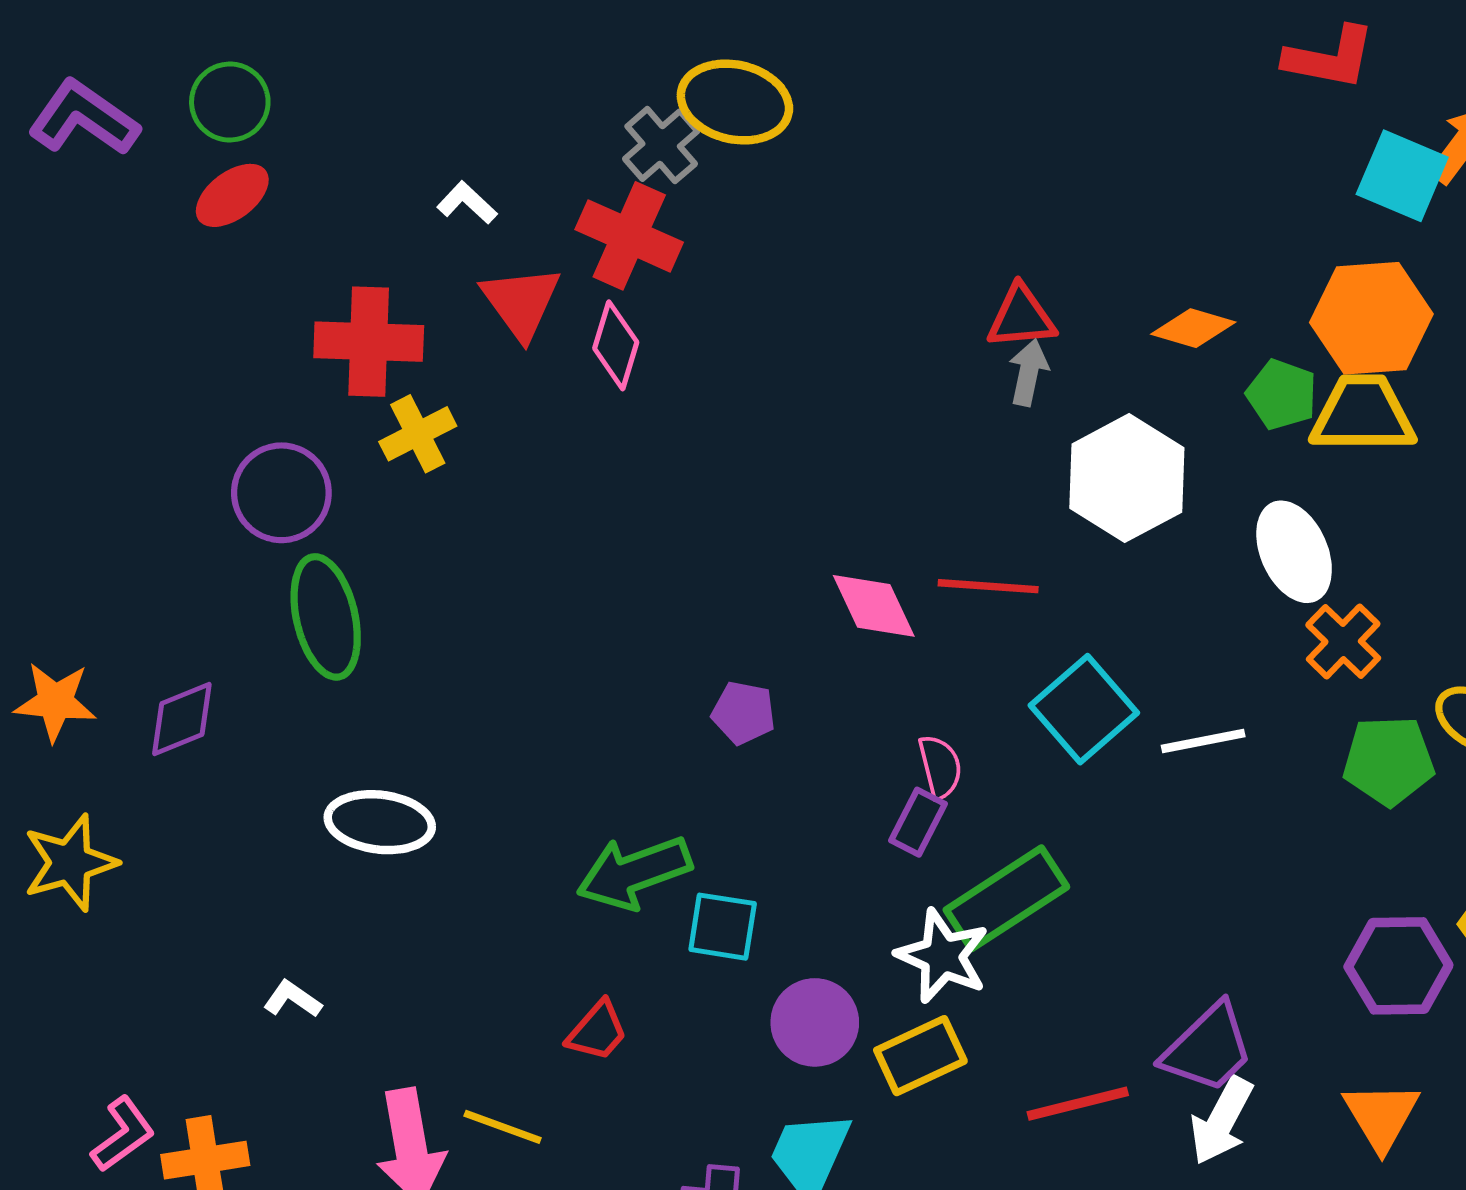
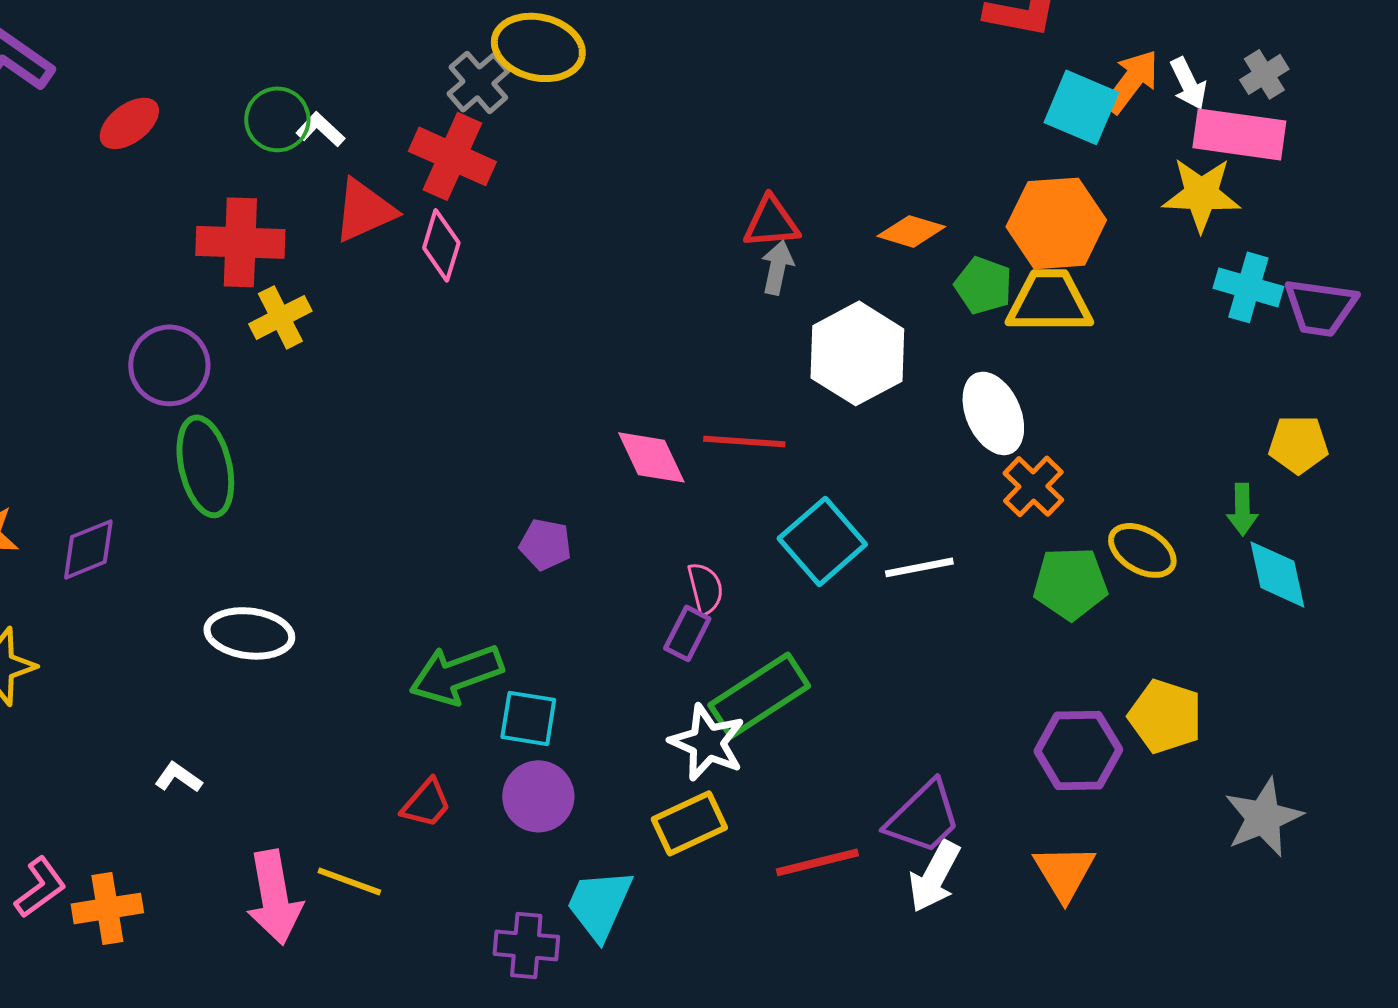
green circle: (230, 102) -> (277, 119), moved
red triangle: (521, 302) -> (364, 210), turned 42
purple circle: (815, 1022) -> (538, 796), moved

